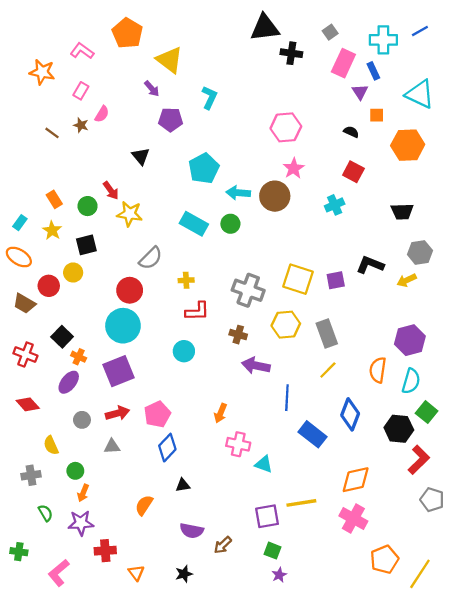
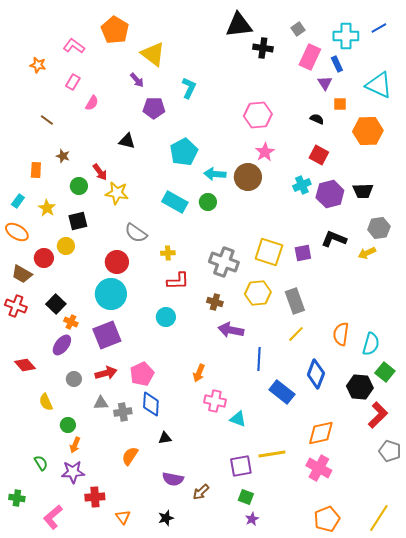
orange star: (42, 72) -> (38, 65), size x0.7
brown star: (81, 125) -> (63, 156), moved
black triangle: (141, 156) -> (127, 141), turned -36
orange rectangle: (54, 199) -> (36, 170), moved, turned 35
gray semicircle: (151, 258) -> (136, 233), turned 80
purple hexagon: (410, 340) -> (330, 194), moved
red cross: (25, 355) -> (16, 306), moved
blue diamond: (167, 448) -> (151, 404), turned -40
gray cross: (31, 475) -> (123, 412), moved
orange pentagon: (384, 559) -> (327, 519), moved

